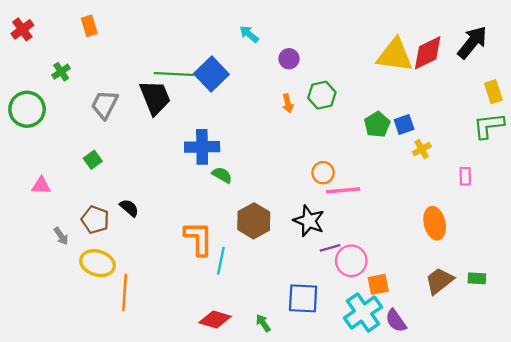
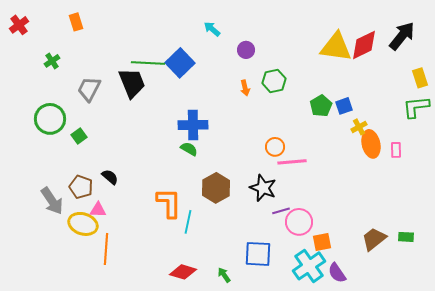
green circle: (27, 109) -> (50, 119), moved
blue cross: (202, 147) -> (193, 125), moved
pink triangle: (41, 186) -> (98, 210), moved
orange ellipse: (435, 223) -> (371, 144), moved
gray arrow: (61, 236) -> (52, 201), size x1.8

